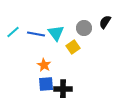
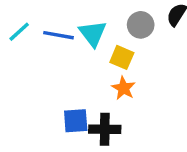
yellow square: (73, 47) -> (122, 57), turned -32
orange star: (44, 65) -> (124, 88), moved

